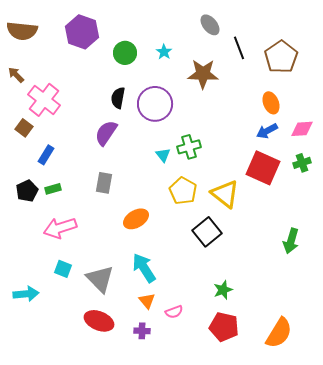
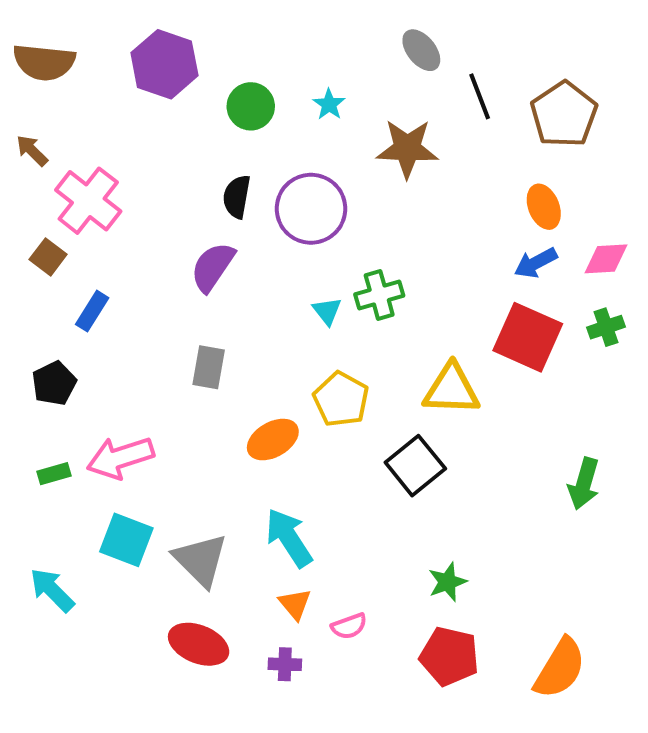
green rectangle: (53, 189) -> (54, 474), moved
yellow pentagon: (183, 191) -> (341, 399), moved
yellow triangle: (225, 194) -> (451, 389), turned -36
cyan square: (63, 269) -> (126, 540), size x1.5
cyan arrow: (26, 294) -> (52, 590), turned -130

